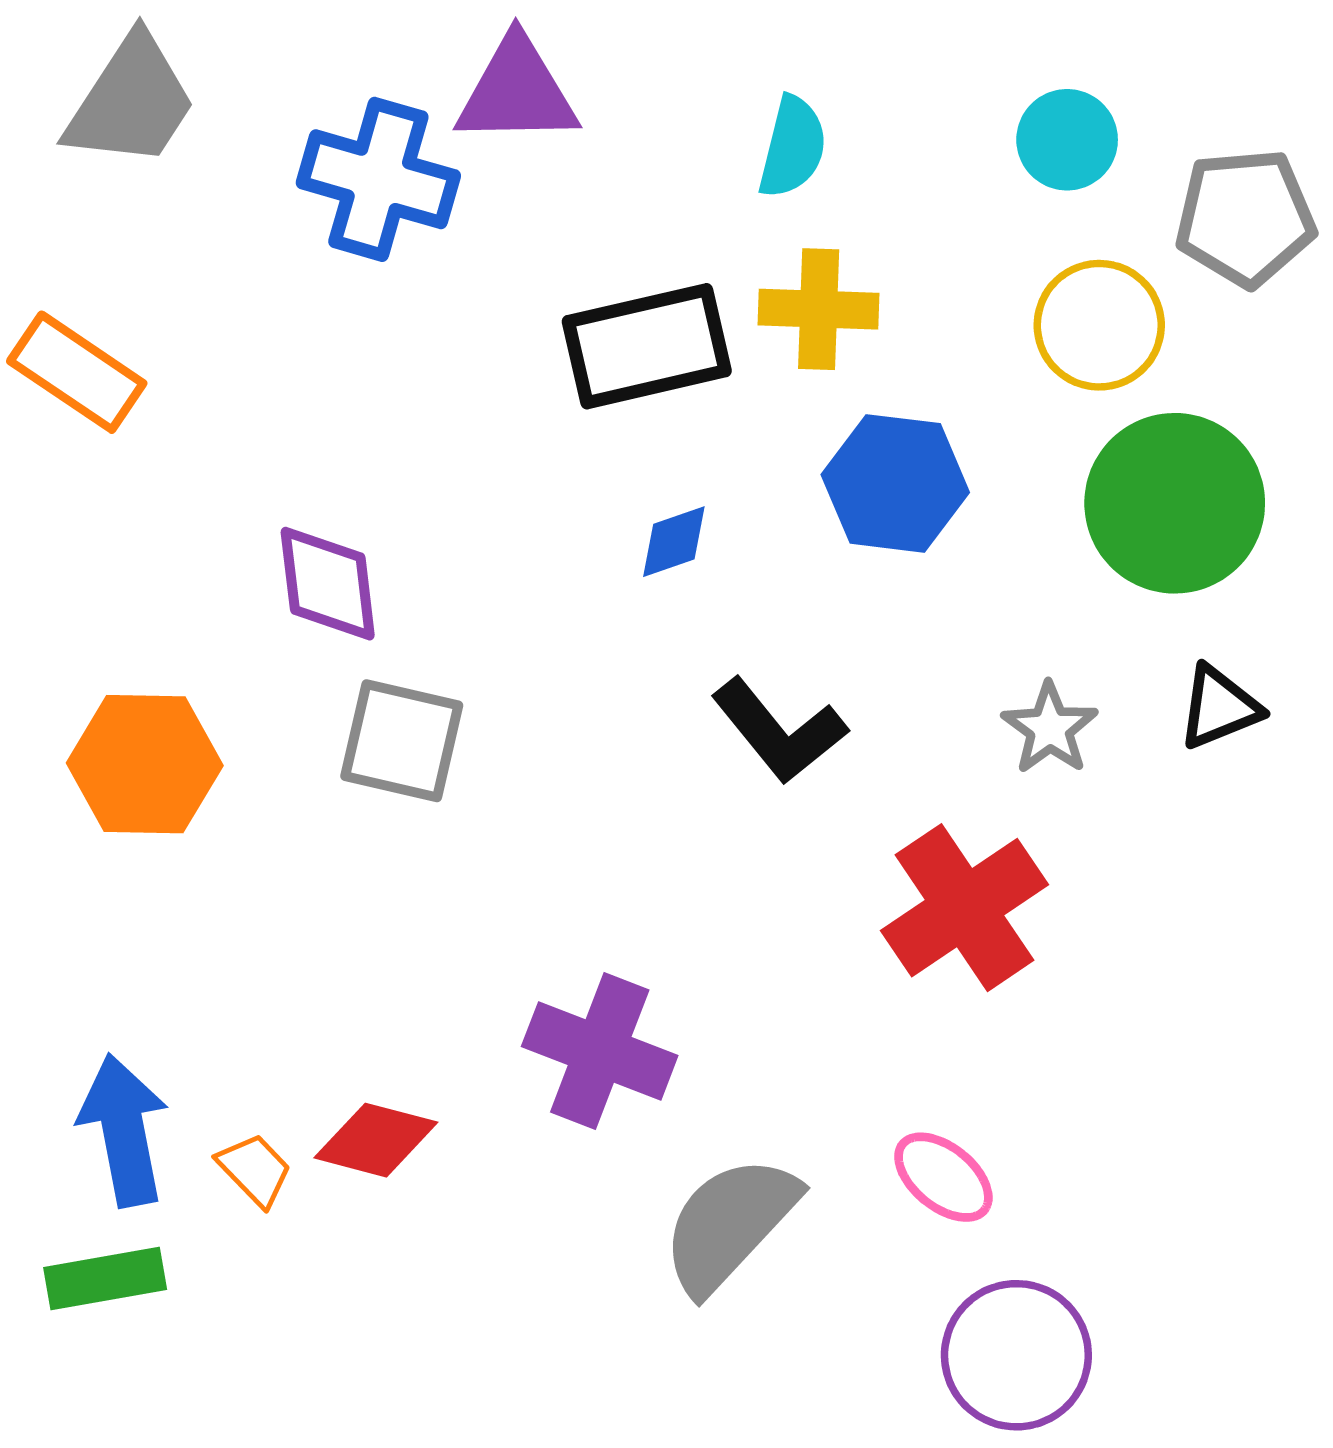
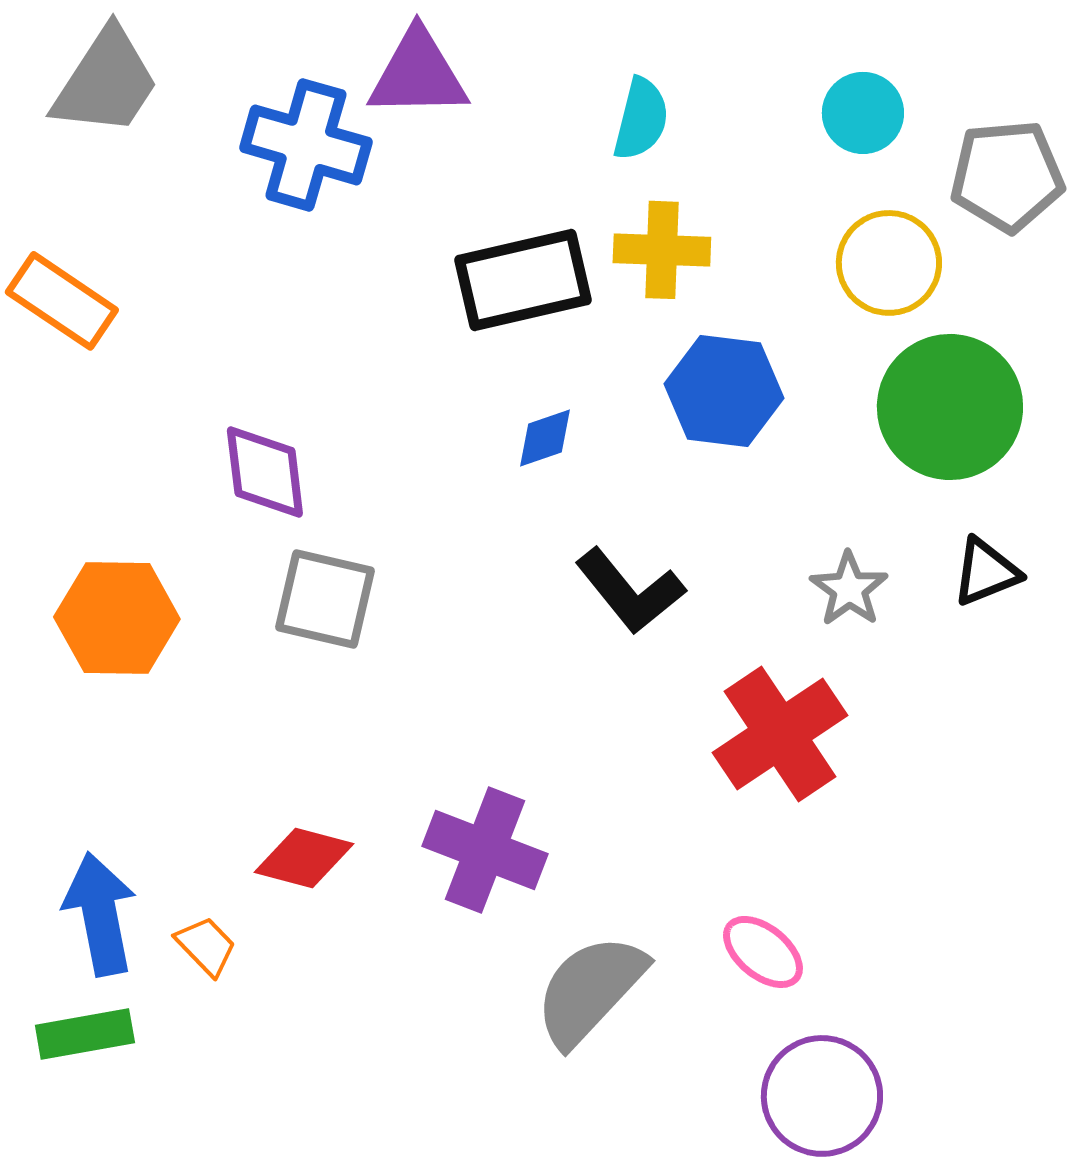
red diamond: (376, 1140) -> (304, 858), moved

